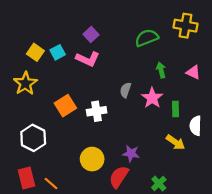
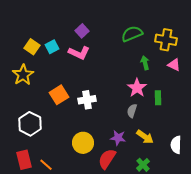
yellow cross: (186, 26) -> (166, 40), moved
gray semicircle: (125, 90) -> (132, 111), moved
white semicircle: (196, 126) -> (176, 145), moved
yellow arrow: (176, 142) -> (145, 137), moved

